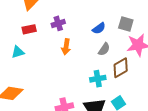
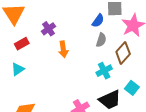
blue semicircle: (99, 28) -> (98, 21), moved

